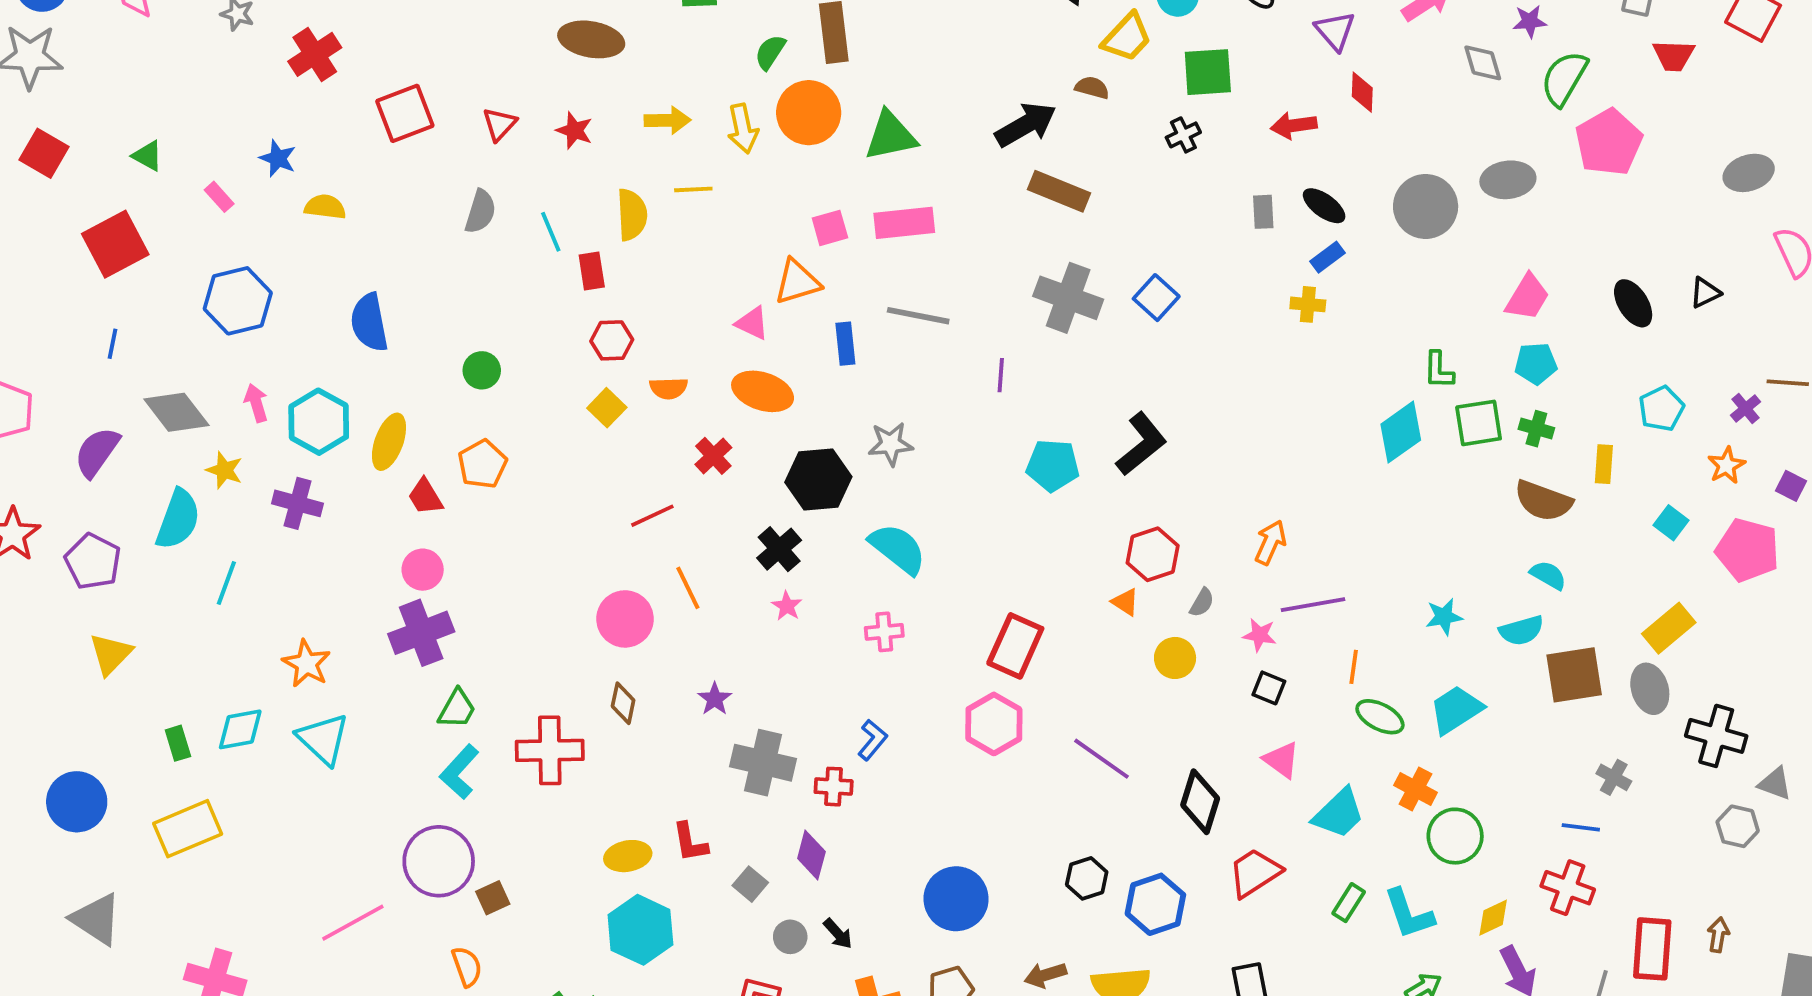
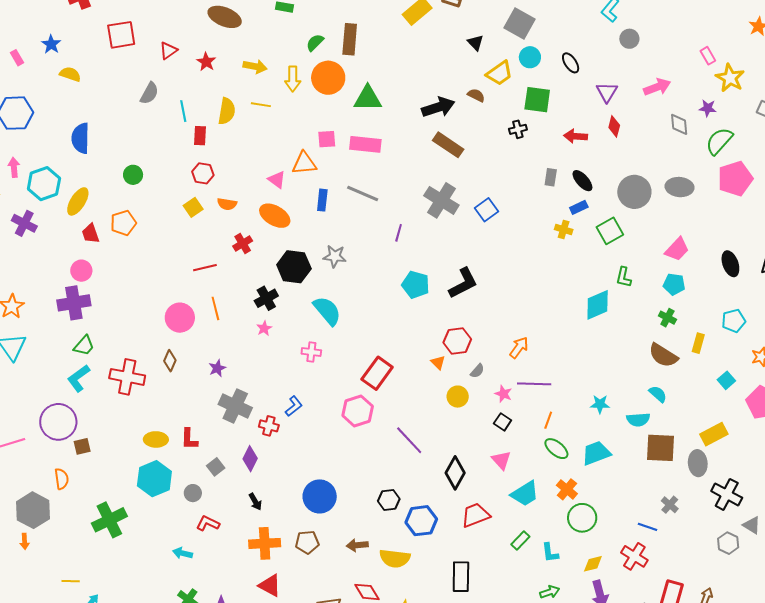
green square: (1479, 423) -> (610, 231), moved, turned -32
cyan L-shape: (1409, 914) -> (550, 553), size x0.7
gray circle: (790, 937) -> (193, 493), moved

